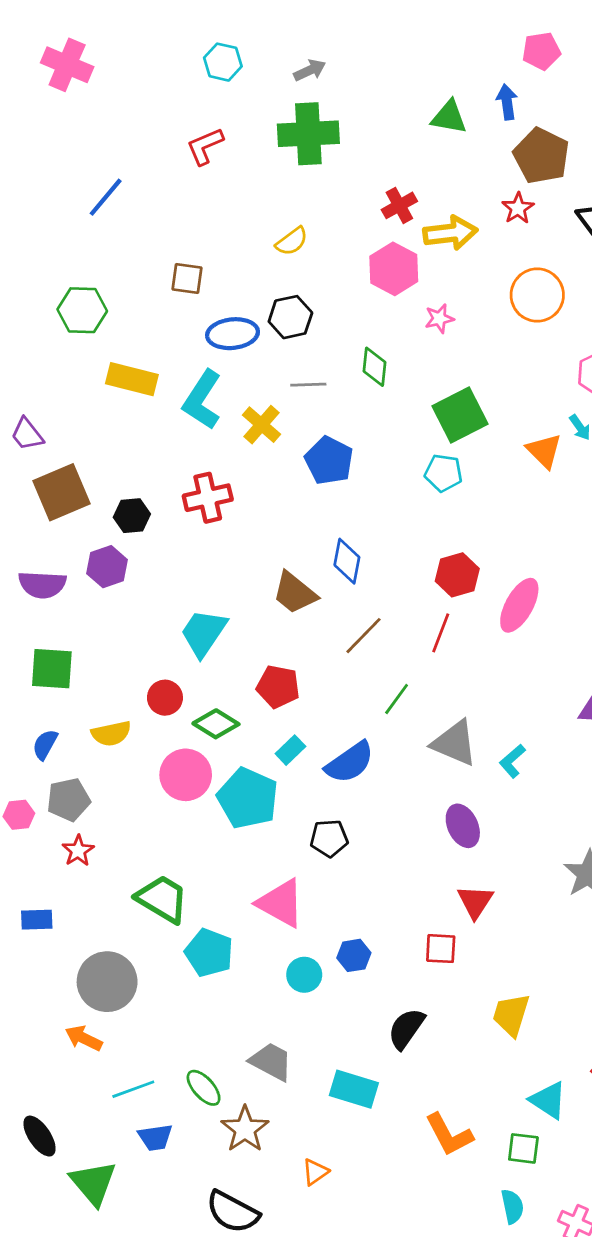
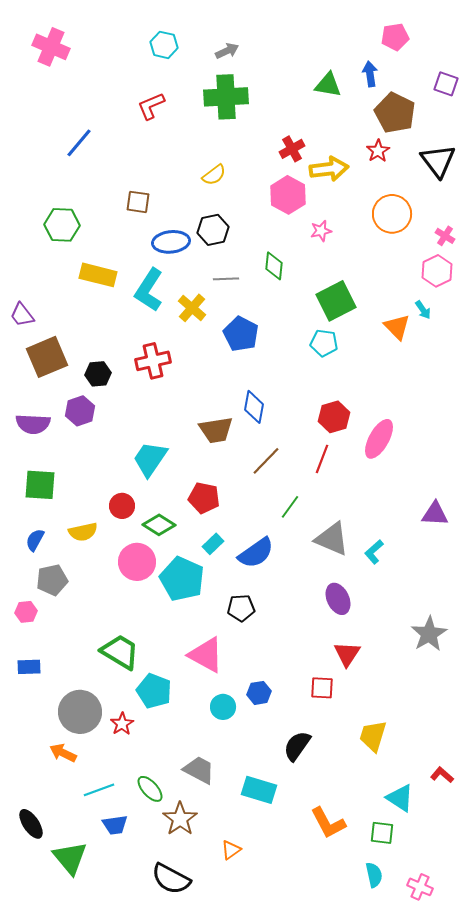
brown trapezoid: (295, 593) -> (216, 430), turned -48
pink hexagon: (19, 815) -> (26, 612), moved
red star: (78, 851) -> (122, 724), moved

